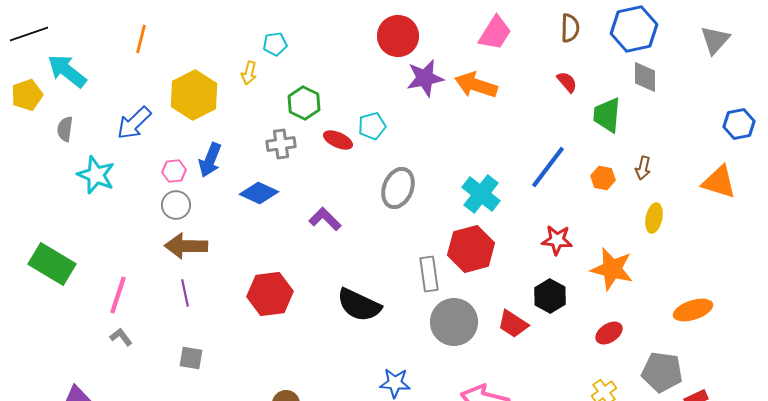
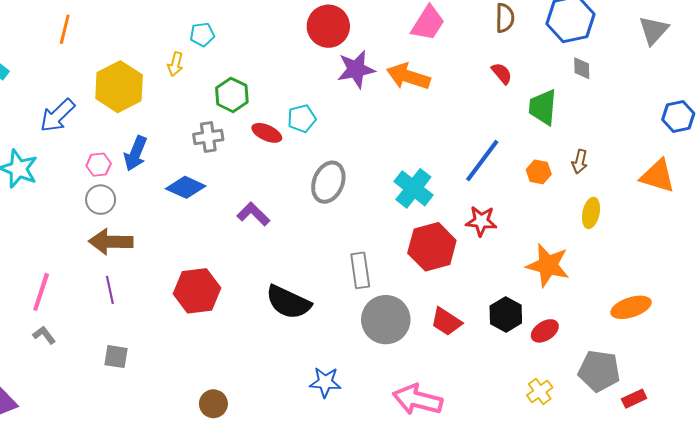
gray diamond: (645, 77) -> (582, 68), size x0.7
red star: (557, 240) -> (481, 221), moved
red hexagon: (471, 249) -> (432, 247), moved
black hexagon: (550, 296) -> (506, 314), moved

